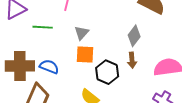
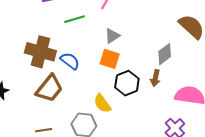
green line: (43, 27) -> (75, 19), turned -36

